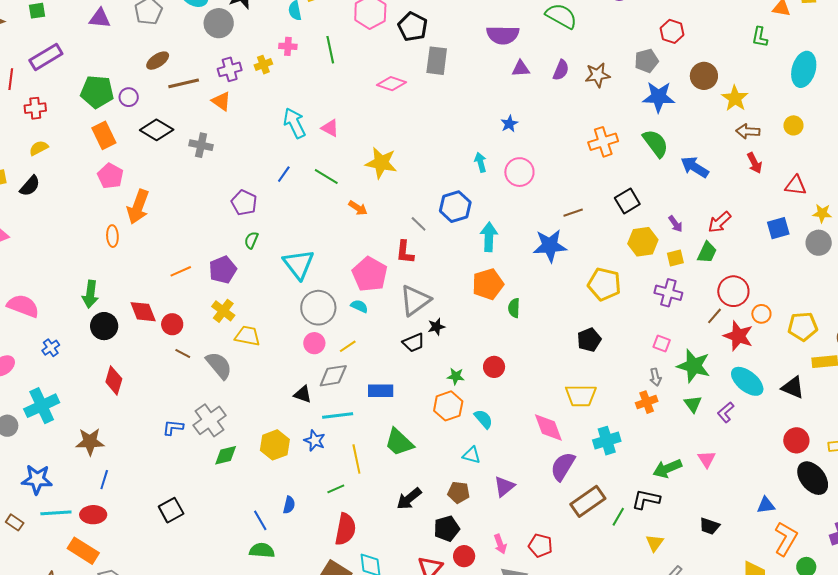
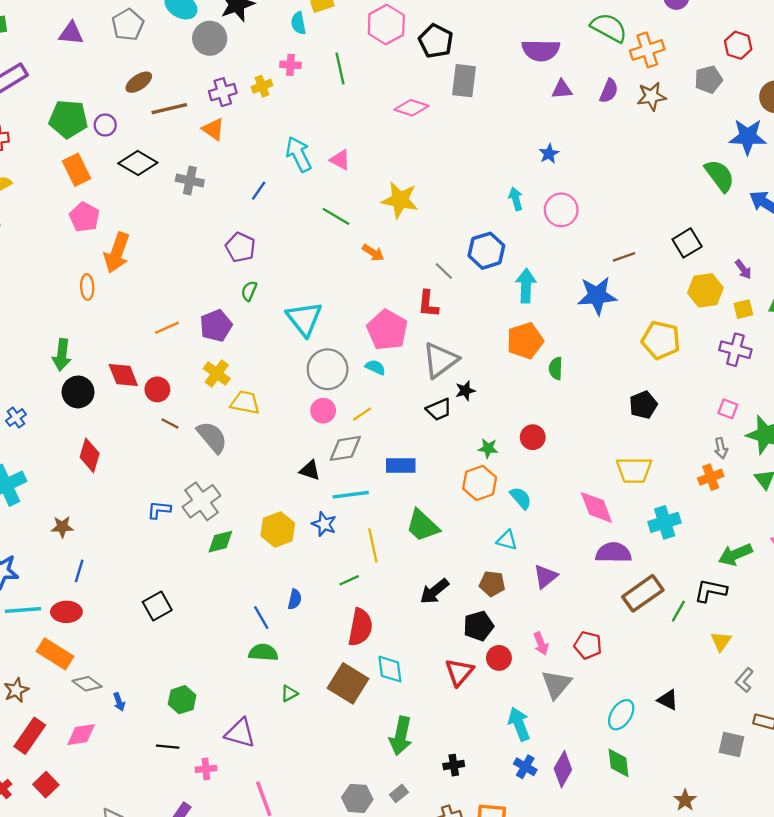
blue star: (659, 97) -> (748, 137), moved
orange cross: (603, 142) -> (647, 50), moved
blue line: (284, 174) -> (259, 191), moved
brown star: (90, 442) -> (62, 527), size x0.7
purple semicircle: (563, 466) -> (613, 553), turned 60

